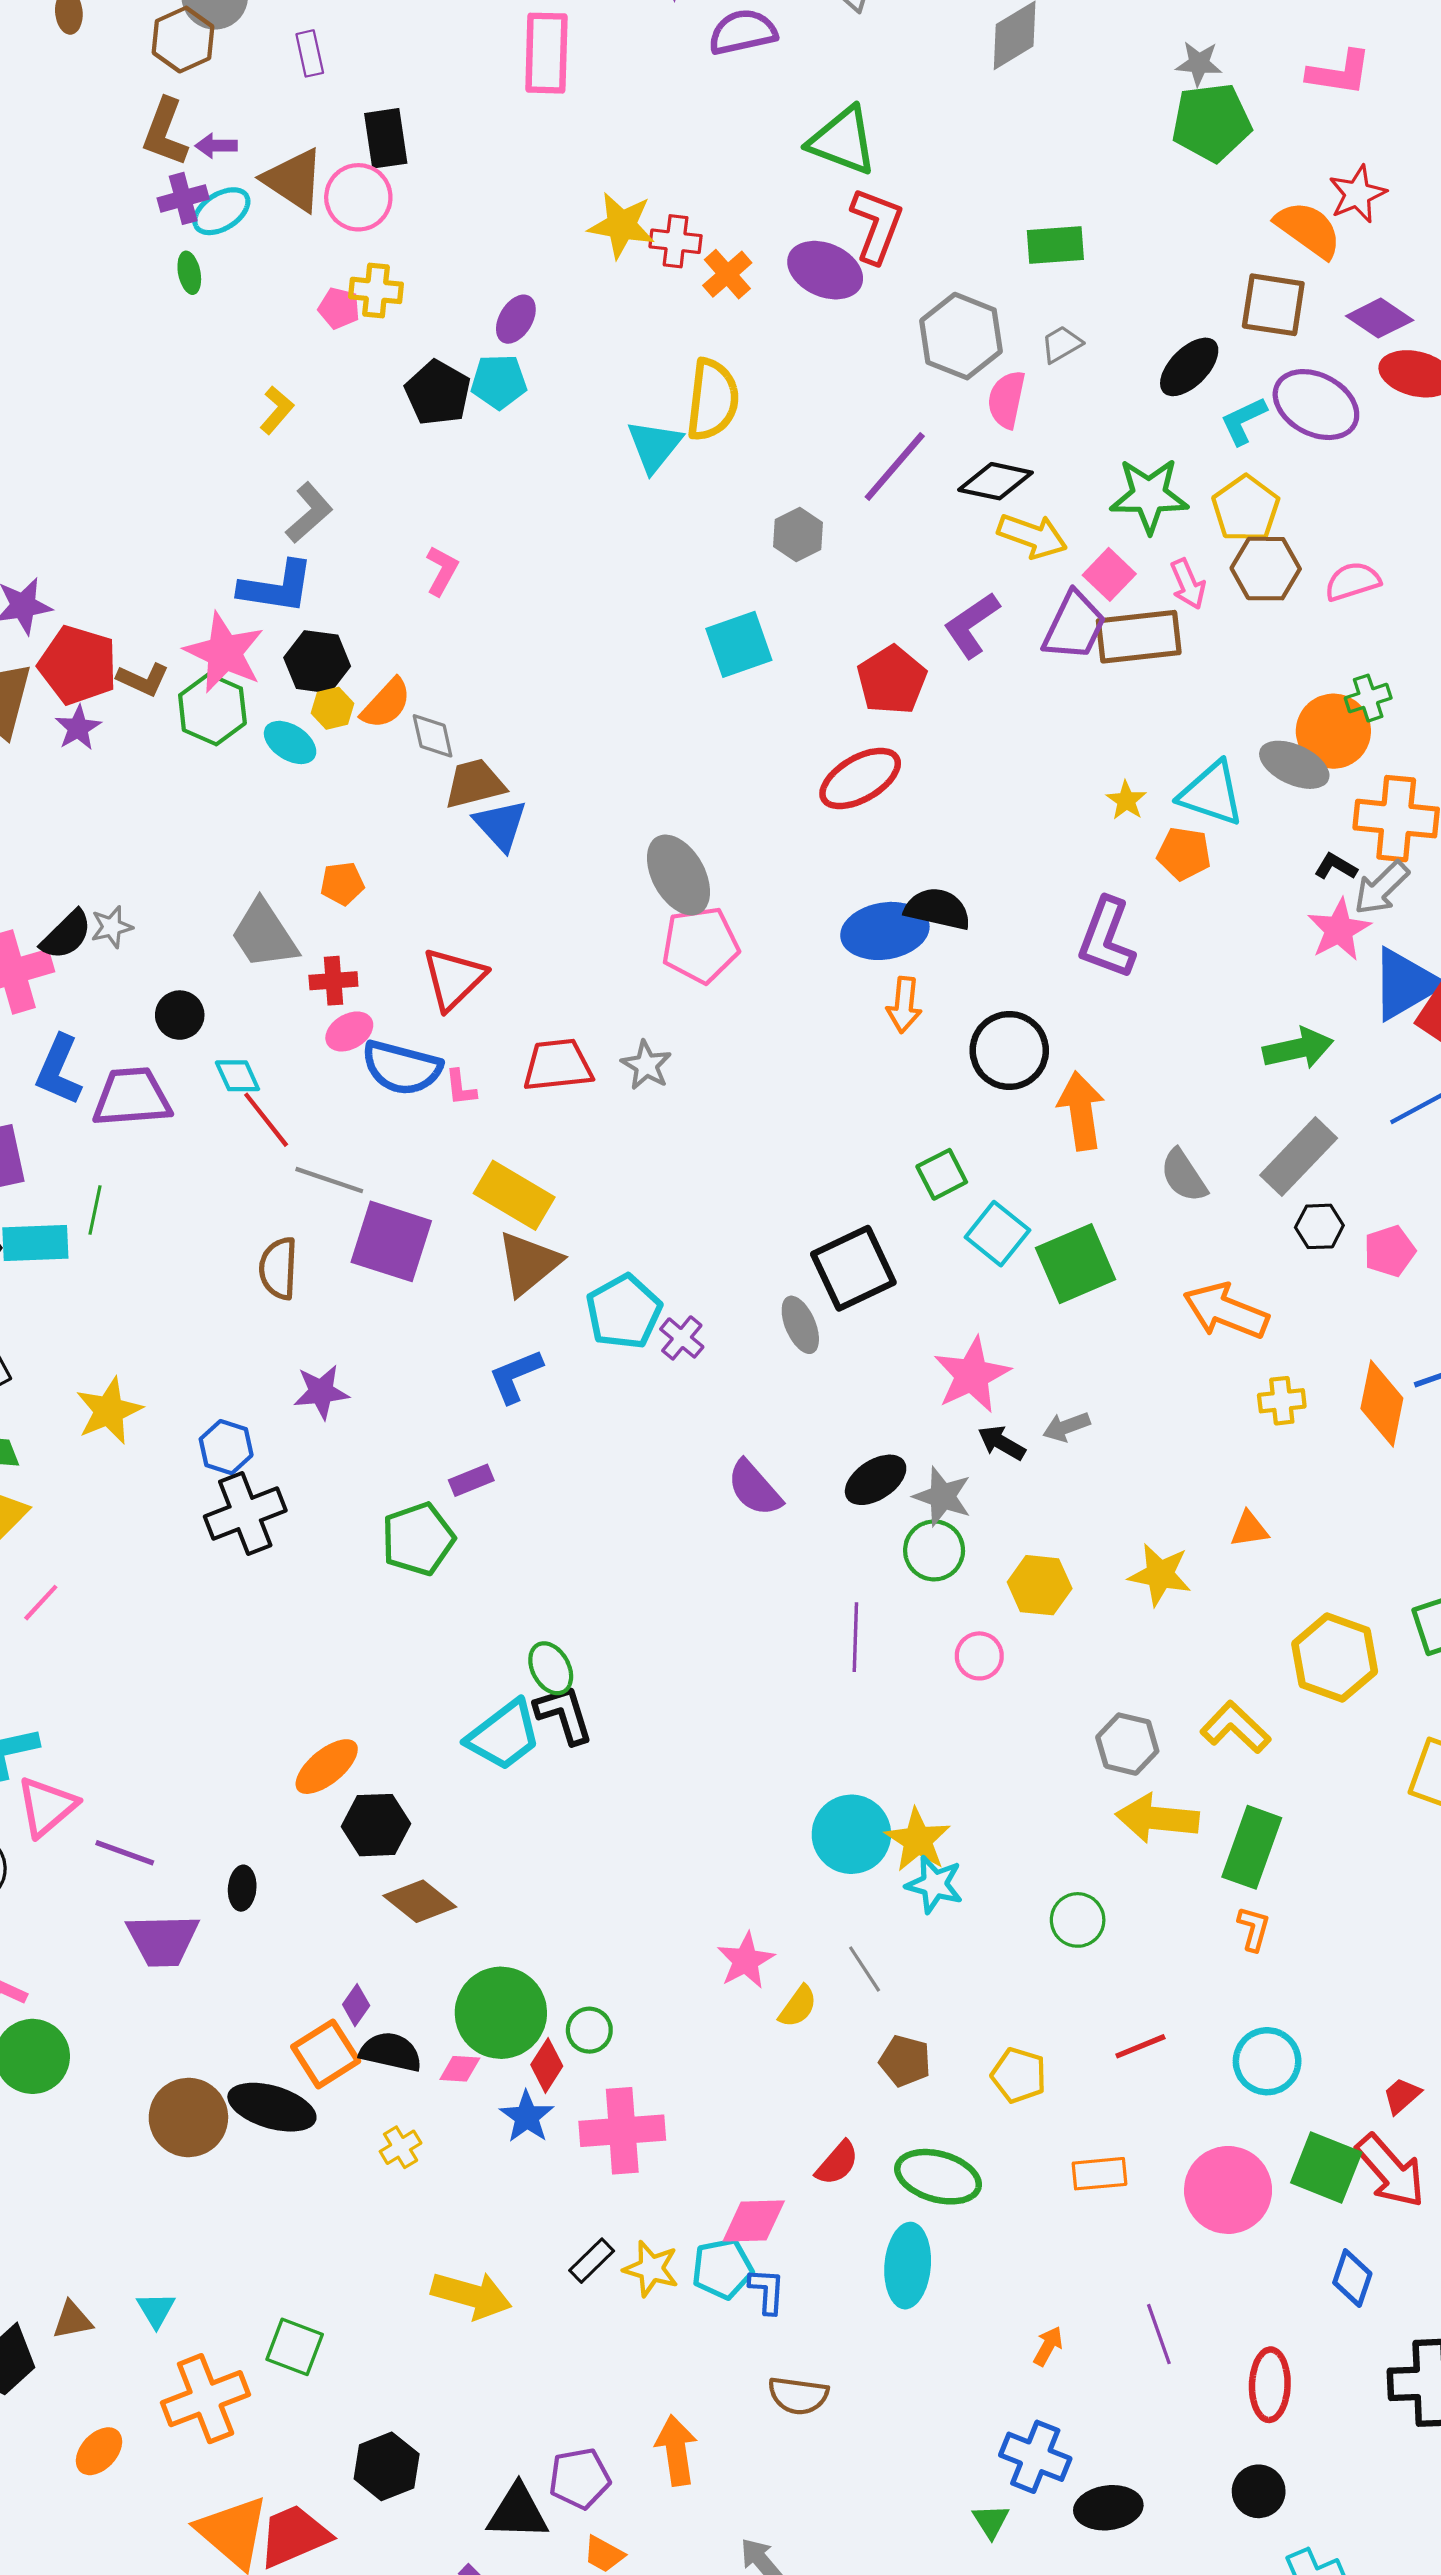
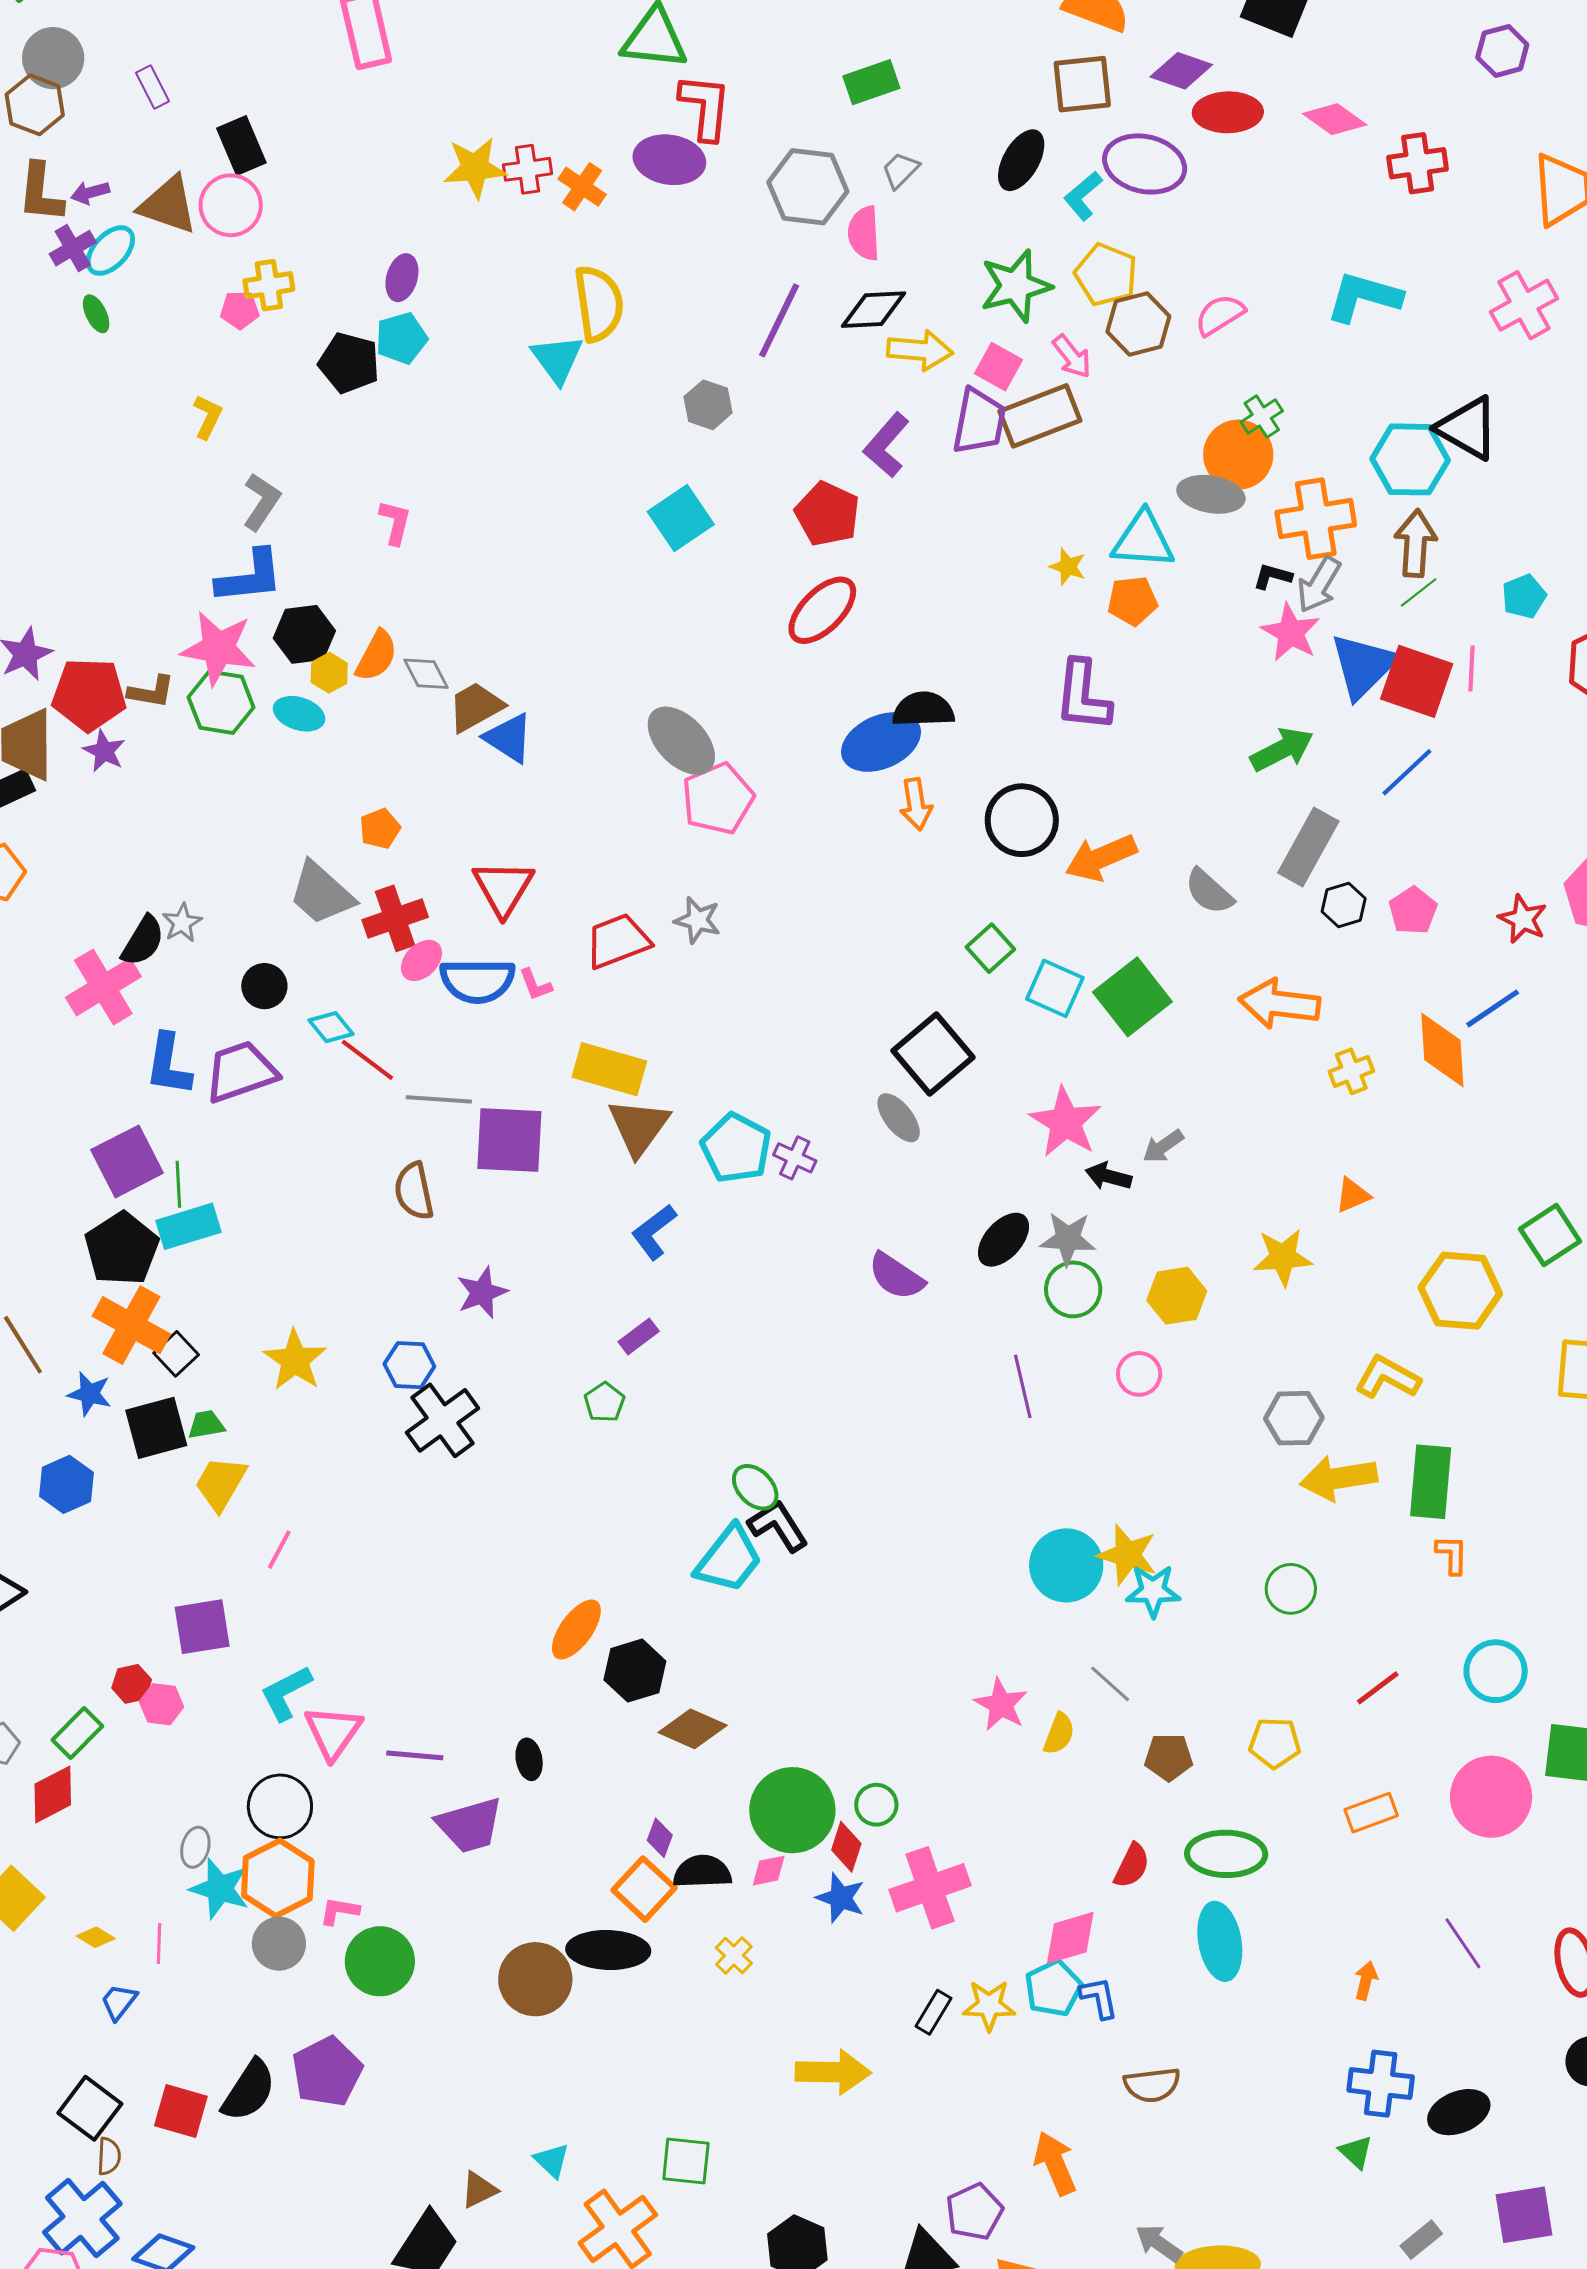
red cross: (333, 981) -> (395, 918), size x1.4
orange arrow: (1081, 1111) -> (1101, 858), turned -90
green line: (95, 1210) -> (178, 1184), moved
green pentagon: (418, 1539) -> (605, 1402), size x0.6

